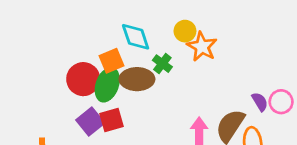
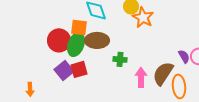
orange square: (112, 61) -> (79, 27), turned 30
green cross: (162, 64) -> (120, 59), moved, turned -32

